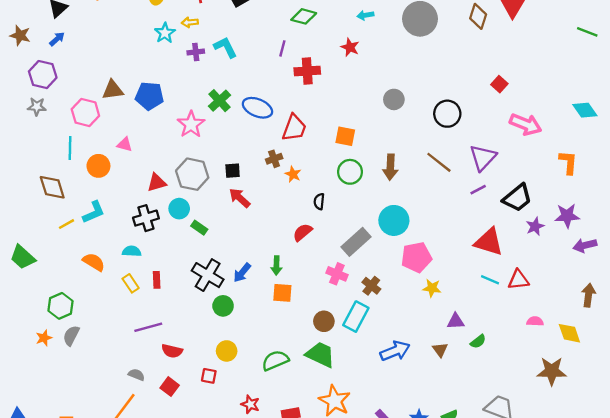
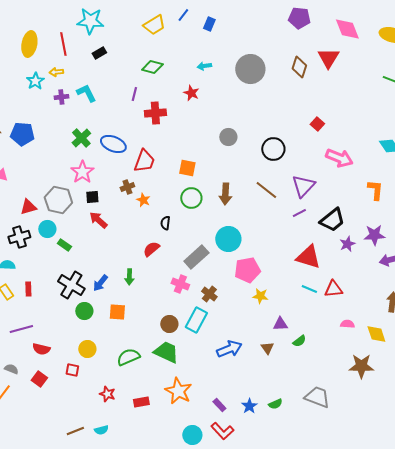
pink star: (191, 124) -> (82, 172), moved
orange square: (282, 293) -> (117, 312), moved

